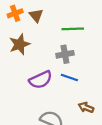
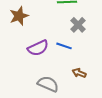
gray cross: (65, 54) -> (78, 25), moved, turned -35

